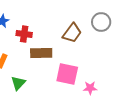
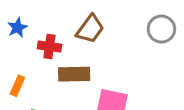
brown trapezoid: (72, 33) -> (90, 29), moved

